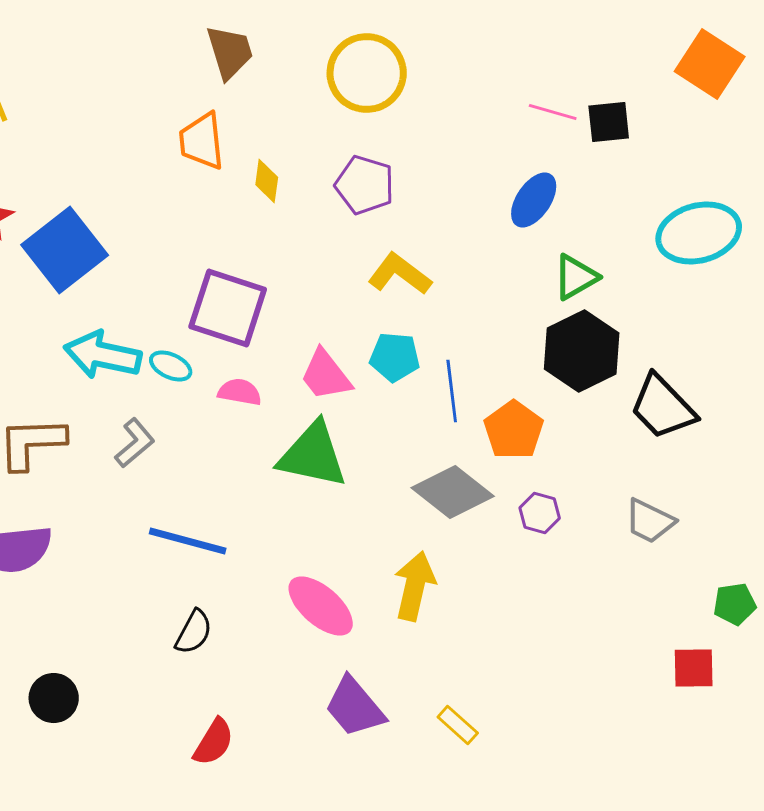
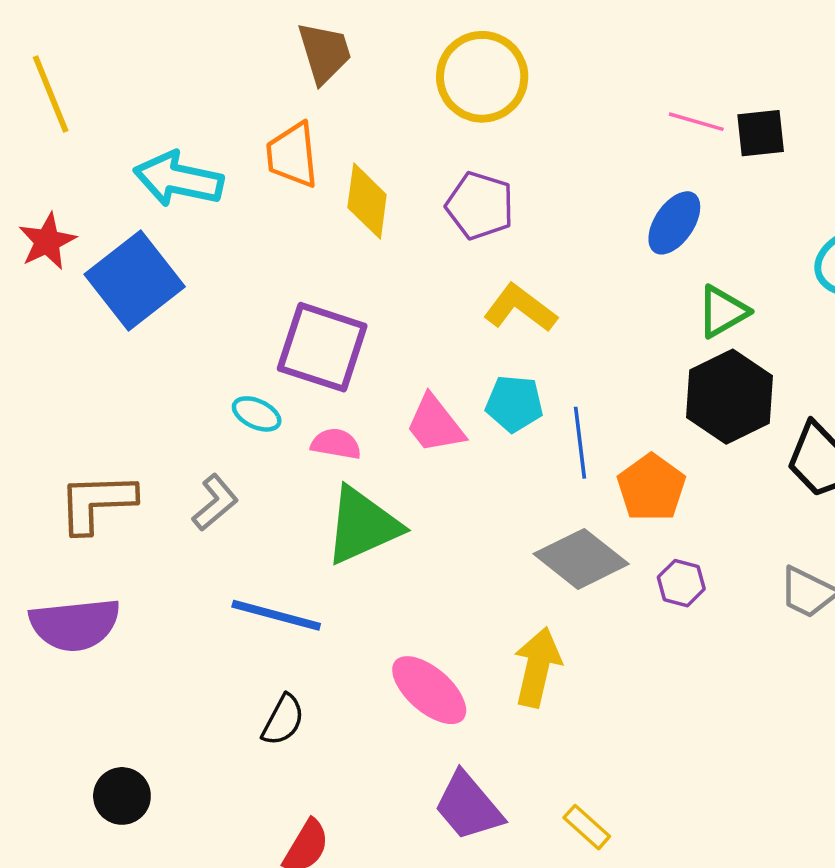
yellow diamond: (267, 181) -> (367, 201), size x1.5
cyan arrow: (103, 355) -> (178, 179), moved
green triangle: (313, 455) -> (362, 526), moved, turned -36

